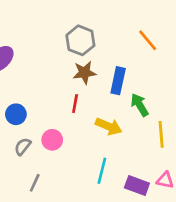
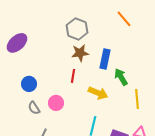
orange line: (148, 40) -> (124, 19), moved
gray semicircle: (23, 147) -> (34, 108), turned -72

